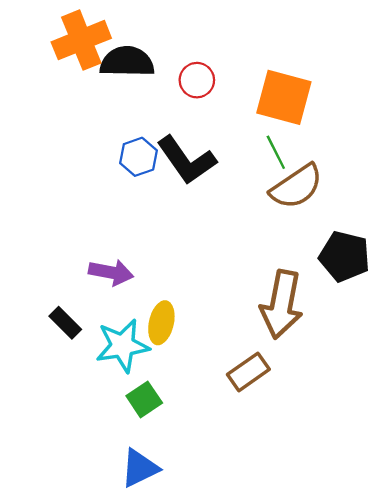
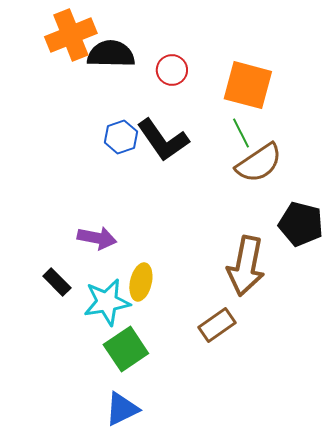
green square: (144, 399) -> (126, 349), size x1.4

